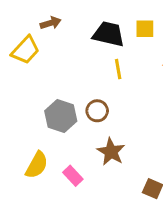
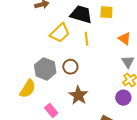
yellow trapezoid: (25, 50) -> (60, 33), moved
yellow semicircle: (37, 165) -> (28, 89), moved

